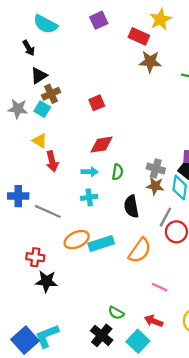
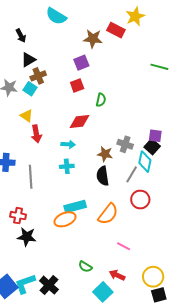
purple square: (99, 20) -> (81, 63), moved
cyan semicircle: (45, 24) -> (56, 16), moved
brown star: (150, 62) -> (93, 39), moved
green semicircle: (117, 172) -> (101, 100), moved
brown star: (155, 186) -> (105, 154), moved
gray line: (48, 211) -> (31, 177), turned 60
gray line: (165, 217) -> (132, 174), moved
orange ellipse: (77, 240) -> (65, 219), moved
black cross: (102, 335) -> (49, 285), moved

